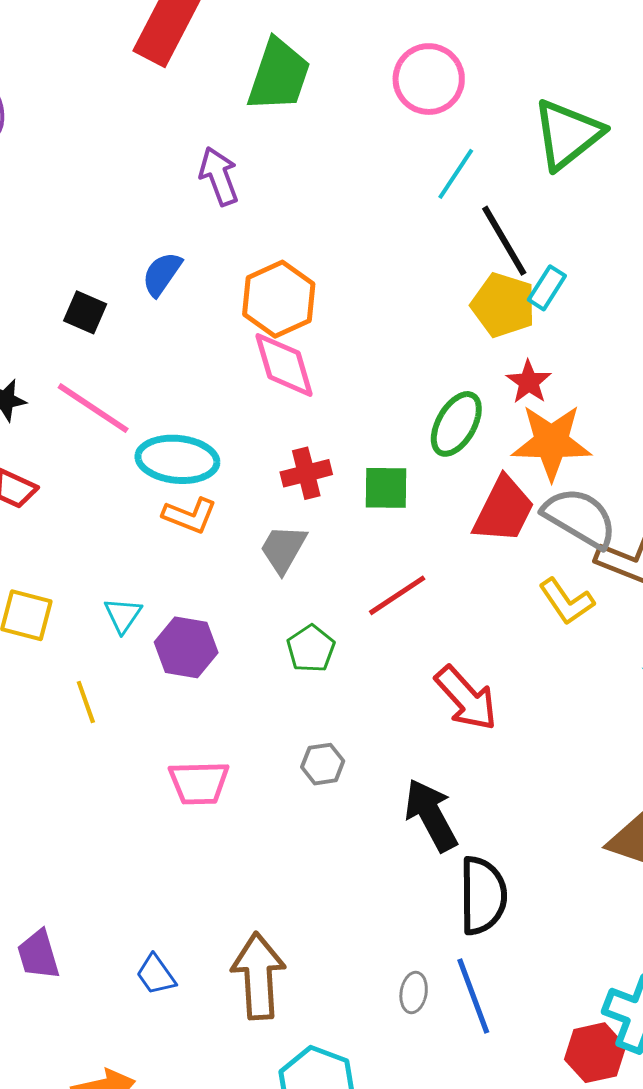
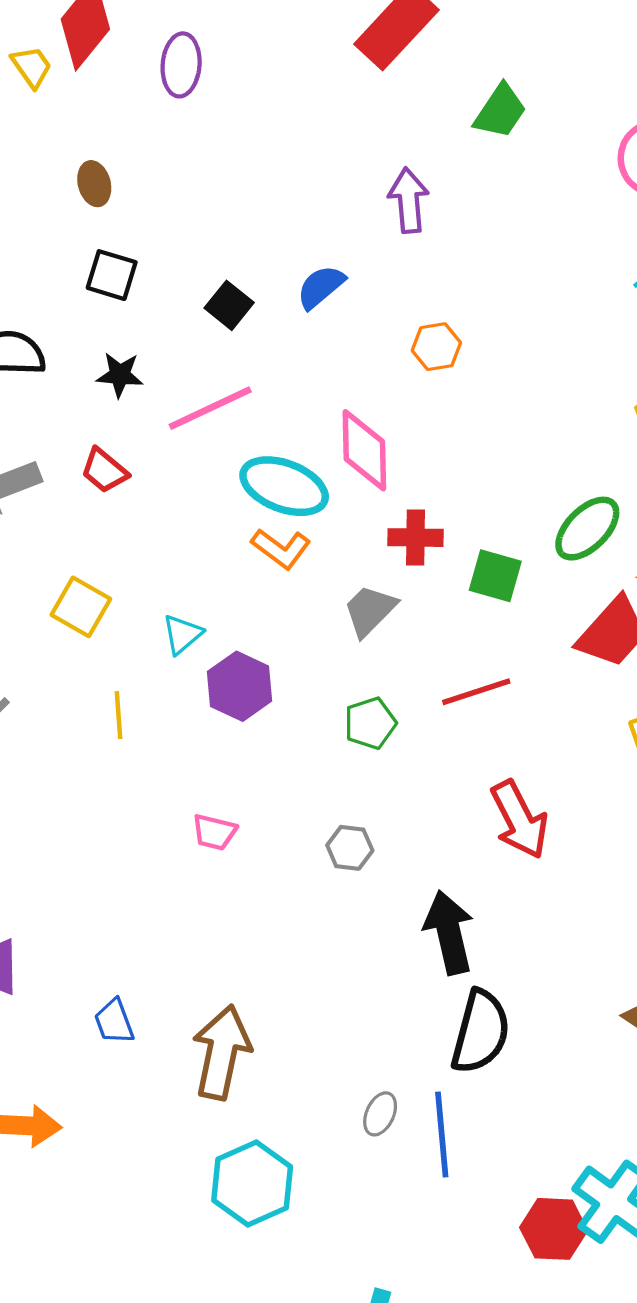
green trapezoid: (279, 75) -> (500, 111), size x0.7
orange hexagon: (279, 299) -> (436, 347), size x0.6
pink diamond: (284, 365) -> (364, 450), moved
pink line: (93, 408) -> (210, 408), turned -74
pink trapezoid: (199, 783) -> (214, 832), size x0.7

